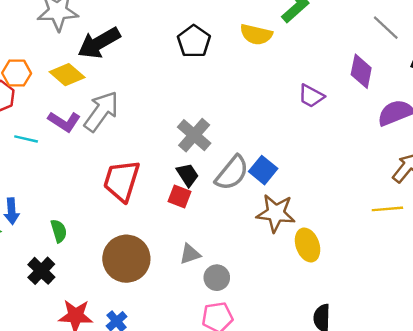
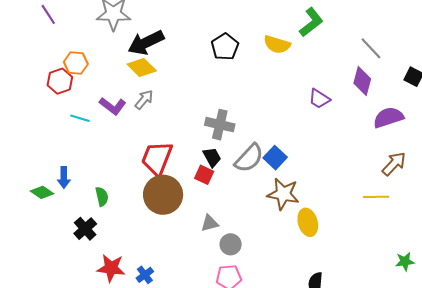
gray line: (386, 28) -> (371, 48), moved
yellow diamond: (67, 75) -> (142, 67), moved
gray arrow: (101, 111) -> (144, 100), size x0.6
gray cross: (194, 135) -> (220, 125), turned -32
brown circle: (126, 259) -> (163, 195), moved

